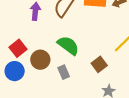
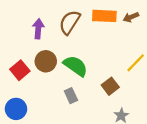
brown circle: (40, 60) -> (46, 61), moved
blue circle: (15, 71) -> (16, 109), moved

